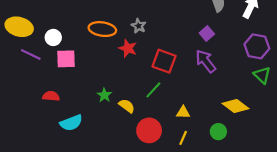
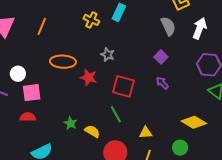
gray star: (139, 26) -> (108, 55), moved
purple arrow: (206, 61) -> (162, 83), size x0.6
green line: (153, 90) -> (116, 114), turned -66
red semicircle: (51, 96) -> (28, 117), moved

